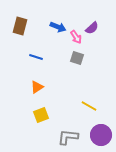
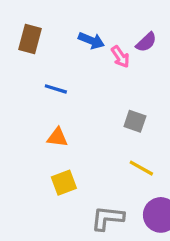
gray square: (77, 58) -> (135, 121), moved
orange triangle: (37, 87) -> (57, 137), turned 40

